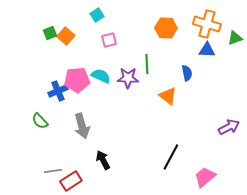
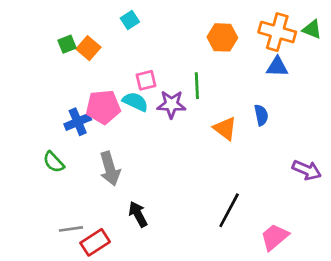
green triangle: (235, 38) -> (312, 29), moved, turned 42
pink square: (109, 40) -> (146, 80), moved
blue semicircle: (187, 73) -> (261, 115), moved
purple arrow: (229, 127) -> (307, 170), turned 50

